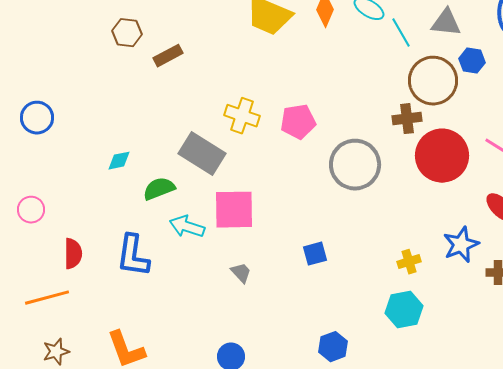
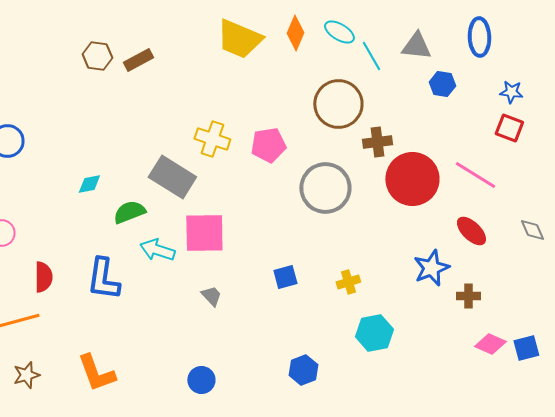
brown rectangle: (168, 56) -> (138, 60), moved
brown circle: (433, 81) -> (338, 104), moved
yellow cross: (409, 262) -> (348, 282), moved

